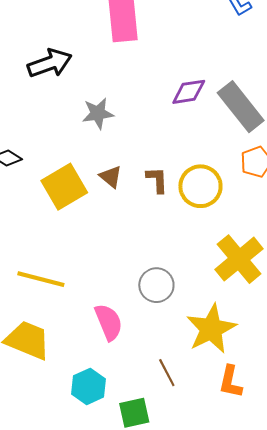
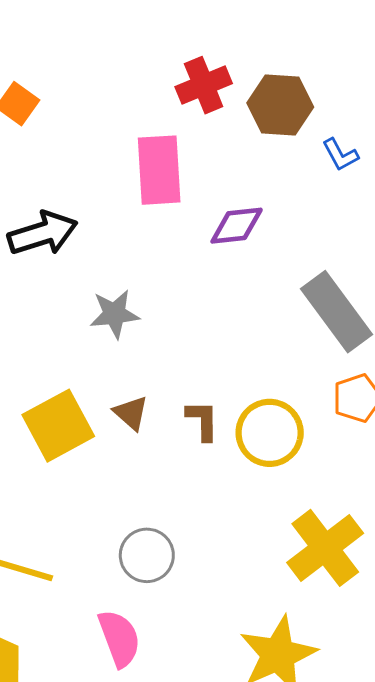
purple diamond: (189, 92) -> (237, 226), moved
gray circle: (156, 285) -> (147, 555), moved

